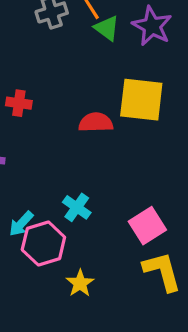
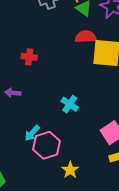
red semicircle: (96, 122) -> (86, 37), moved
cyan cross: (77, 207) -> (70, 104), moved

